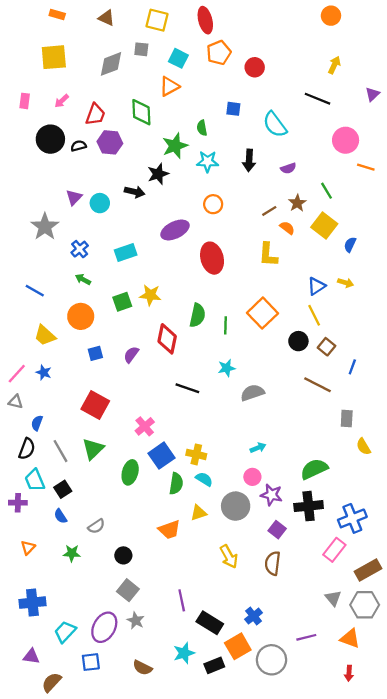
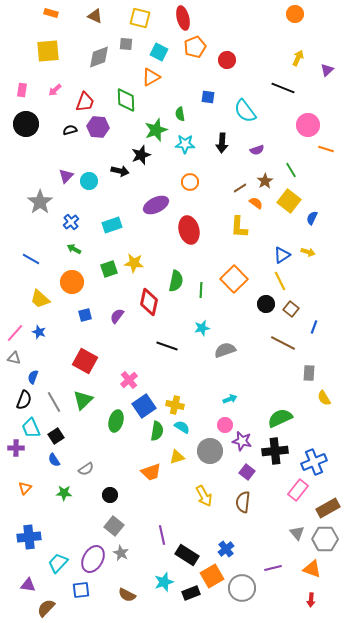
purple triangle: (372, 94) -> (327, 70), moved
black circle: (50, 139) -> (26, 124), moved

